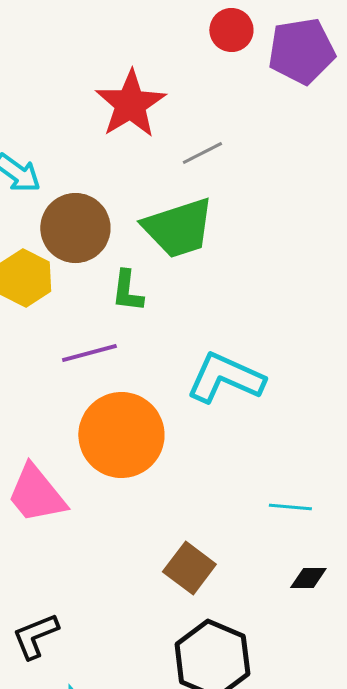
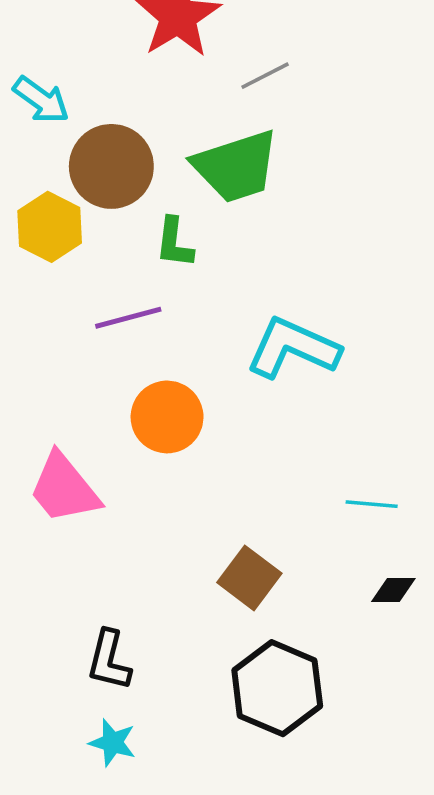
orange circle: (121, 435) -> (167, 417), size x0.7
black L-shape: (35, 636) -> (109, 660), moved, turned -54

